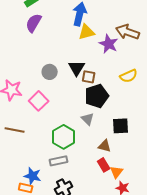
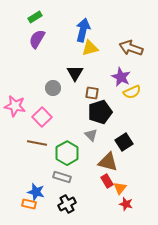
purple star: (109, 44) -> (121, 77), moved
black triangle: (77, 68) -> (75, 73), moved
black square: (121, 126) -> (124, 142), turned -30
brown line: (15, 130) -> (37, 143), moved
brown triangle: (105, 146) -> (108, 162), size x1.5
gray rectangle: (59, 161) -> (62, 177), turned 30

